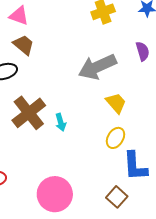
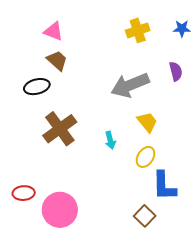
cyan arrow: (61, 122) -> (110, 140), moved
pink circle: (55, 194) -> (60, 210), moved

